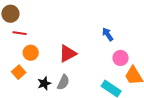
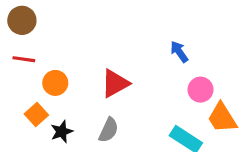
red line: (20, 33) -> (24, 59), moved
black star: (44, 83) -> (62, 132), moved

